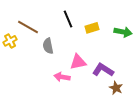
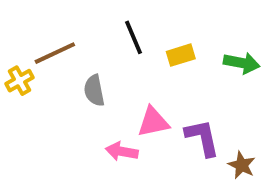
brown line: (28, 27) -> (55, 53), turned -55
purple L-shape: (103, 70) -> (202, 138), turned 45
brown star: (116, 88) -> (242, 165), moved

